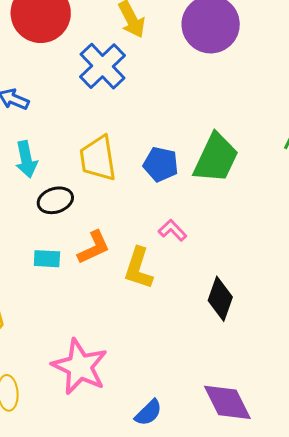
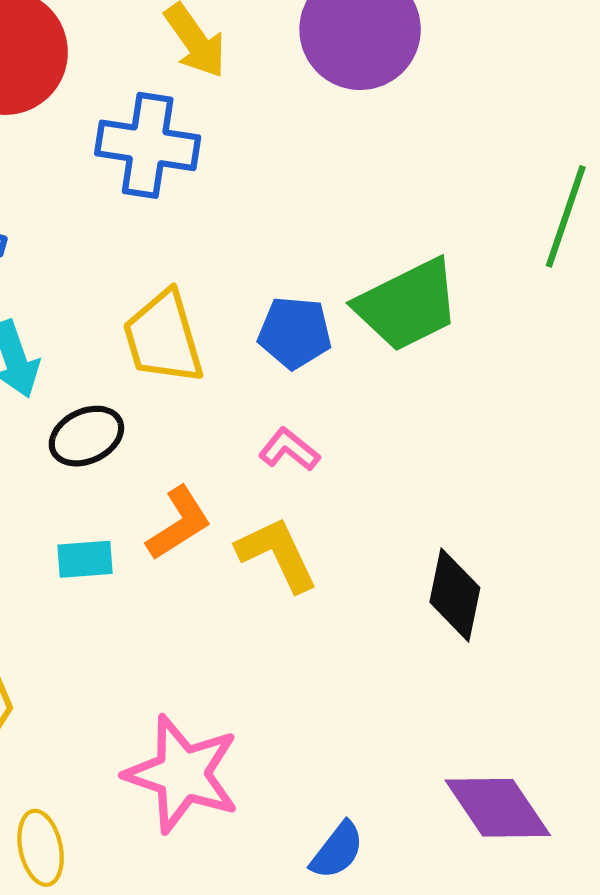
blue cross: (103, 66) -> (148, 145), turned -30
green trapezoid: (216, 158) -> (407, 305), turned 46
pink L-shape: (173, 230) -> (289, 450), moved
yellow L-shape: (138, 268) -> (277, 554), turned 144

